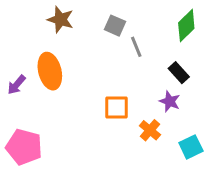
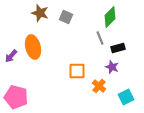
gray square: (115, 26) -> (66, 17), moved
green diamond: (186, 26) -> (110, 17), moved
gray line: (136, 47) -> (100, 38), moved
black rectangle: (179, 73) -> (118, 48), turned -64

